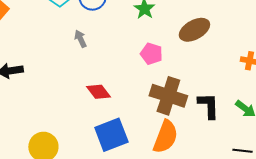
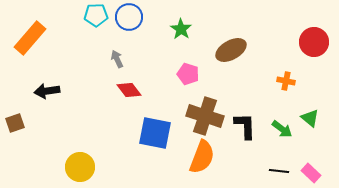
red diamond: (98, 92) -> (129, 90), moved
blue square: (111, 135) -> (155, 133), moved, turned 32

